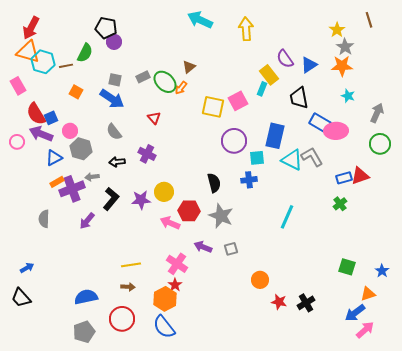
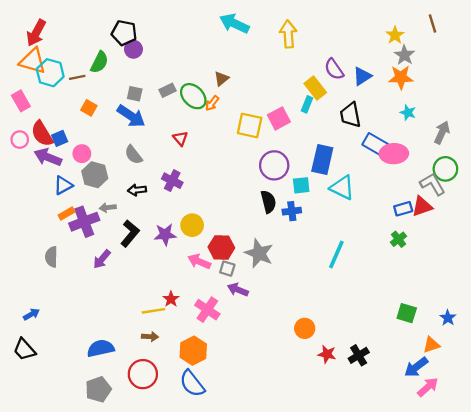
pink circle: (17, 142) -> (20, 140), moved
gray L-shape: (312, 157) -> (433, 184), moved
black semicircle: (214, 183) -> (268, 202), moved
gray square: (231, 249) -> (227, 269), moved, turned 32
red star: (175, 285) -> (171, 299), moved

